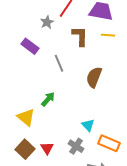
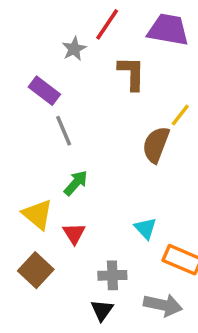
yellow line: (108, 35) -> (180, 115), moved, turned -56
gray line: (59, 63) -> (64, 131), moved
gray cross: (76, 146) -> (112, 275), moved, turned -35
red triangle: (47, 148) -> (74, 234), moved

